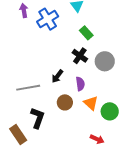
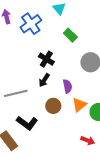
black cross: (80, 56) -> (46, 59), moved
orange triangle: (91, 103) -> (79, 105), turned 42
black L-shape: (38, 118) -> (27, 123), turned 110

